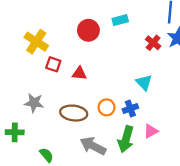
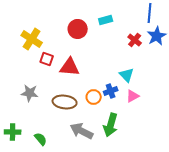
red triangle: (79, 73) -> (70, 67), size x1.5
blue cross: (130, 108) -> (111, 91), moved
pink triangle: (151, 131) -> (133, 96), moved
green cross: (15, 132) -> (13, 132), moved

